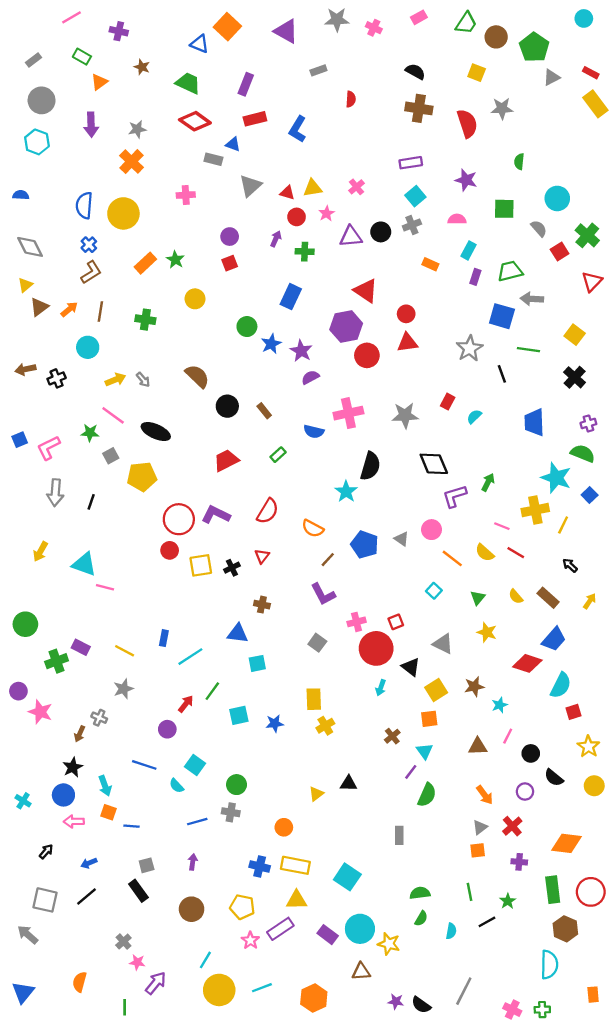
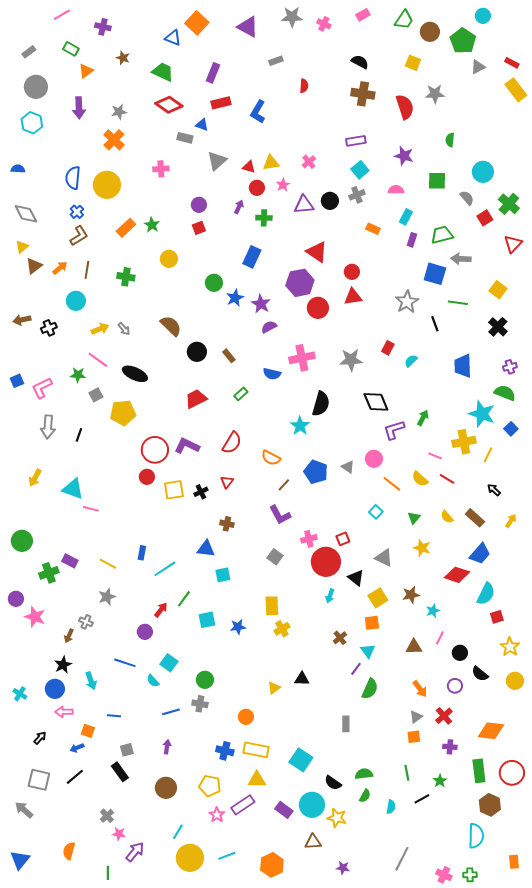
cyan circle: (584, 18) -> (483, 16), moved
orange square: (108, 812) -> (88, 731), moved
black semicircle: (421, 1005) -> (333, 783), moved

